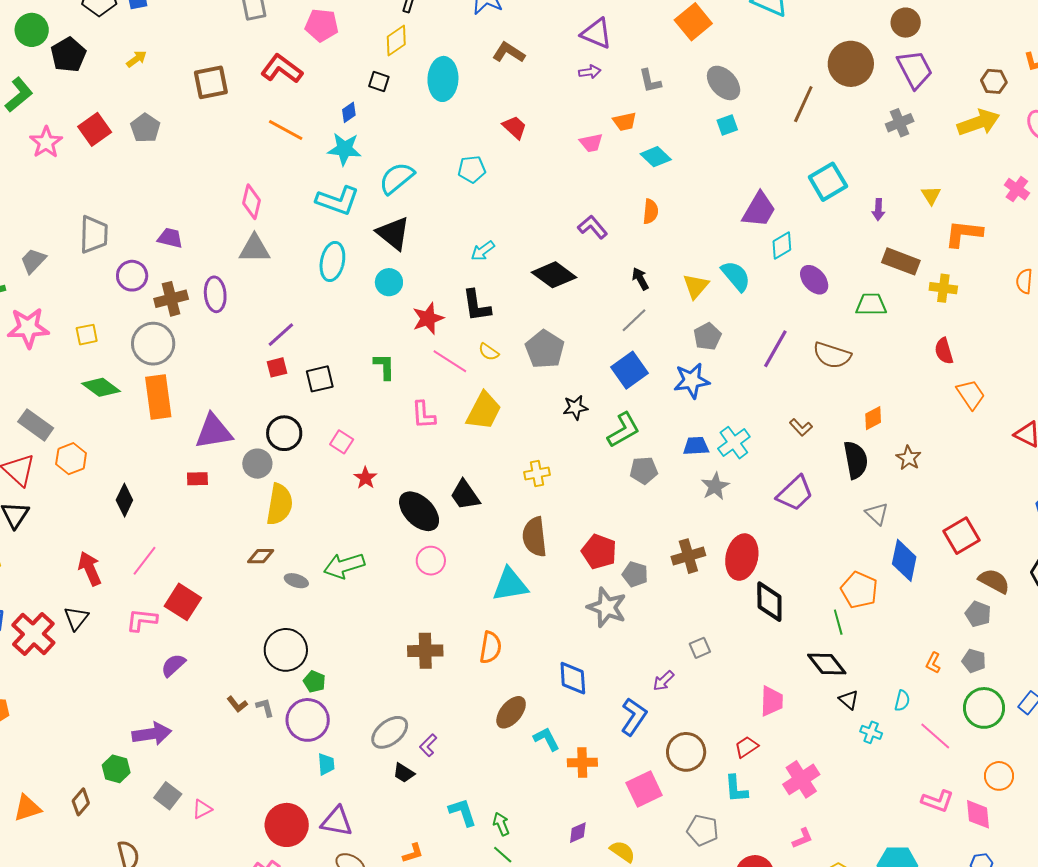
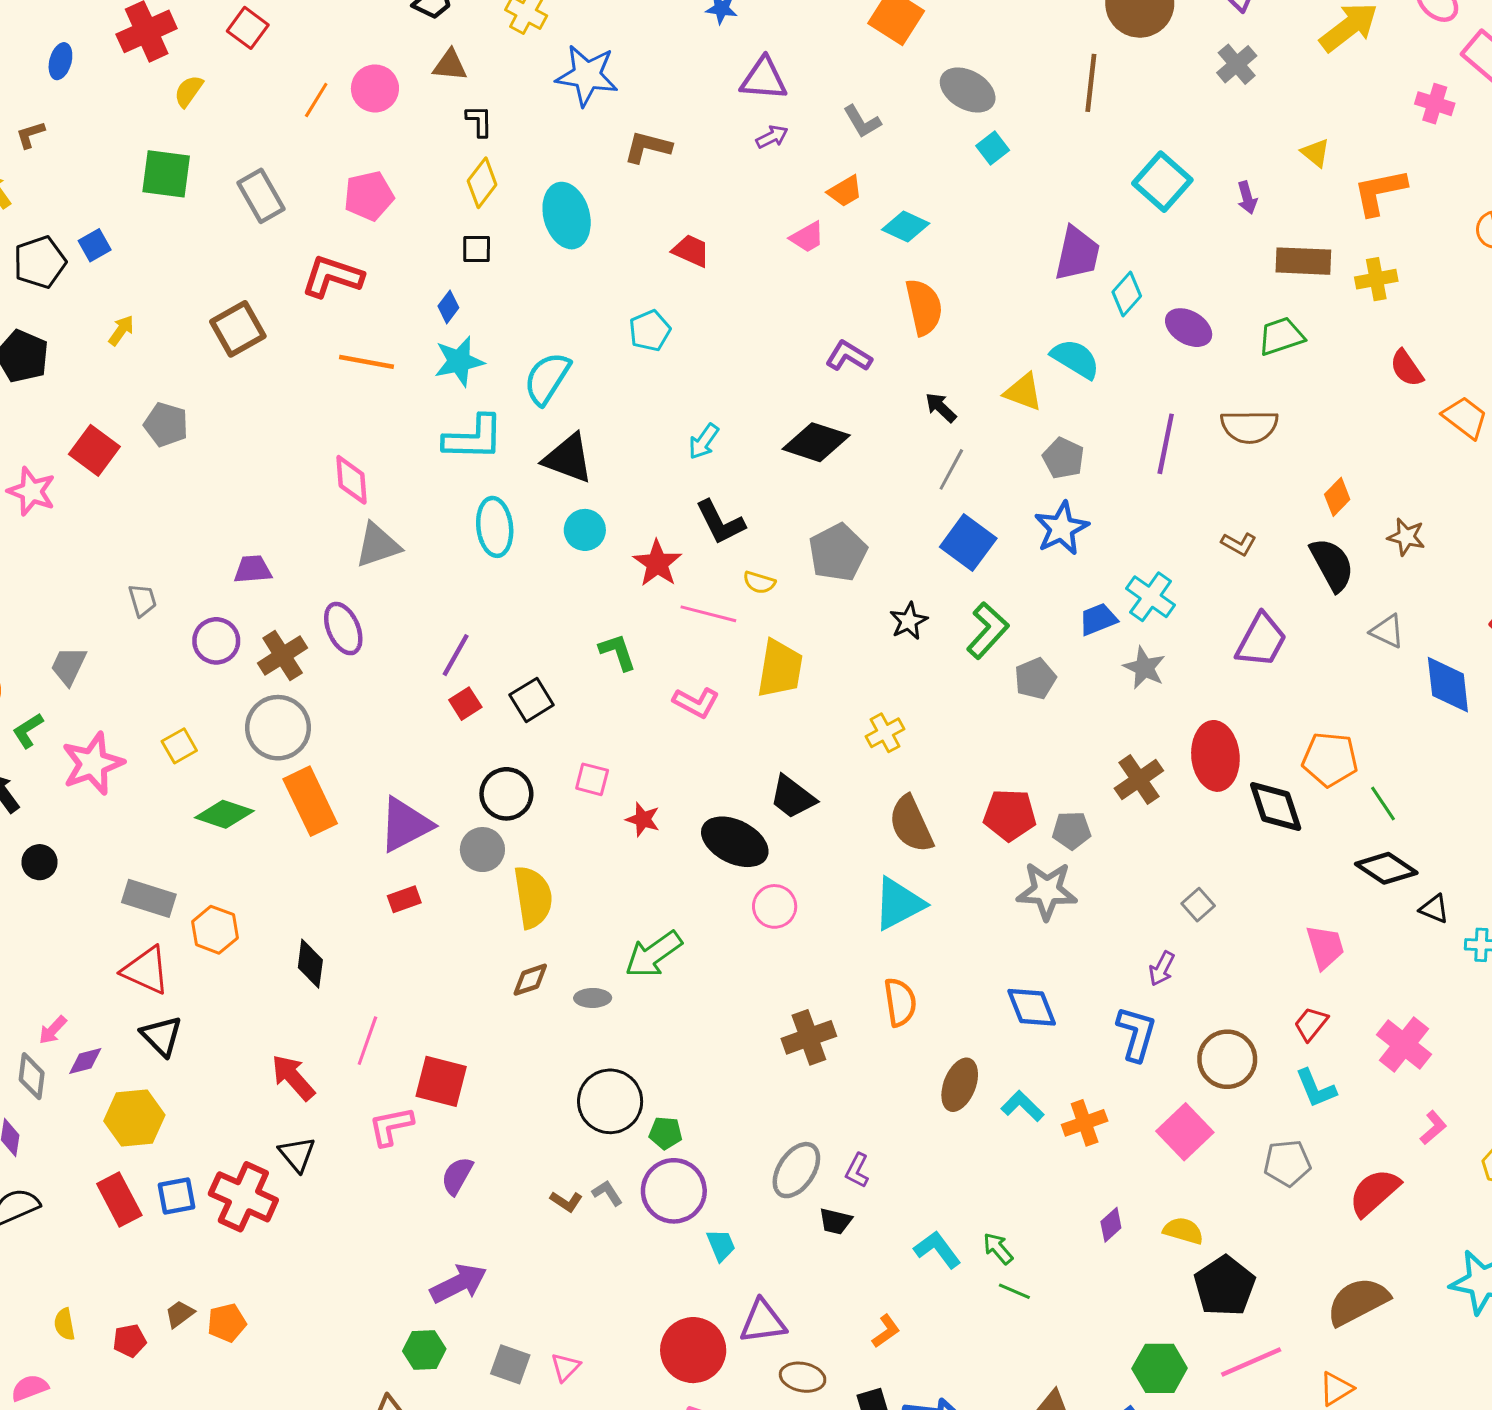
orange semicircle: (650, 211) -> (924, 307), size x1.5
gray trapezoid: (94, 235) -> (143, 600), size x0.6
yellow triangle: (696, 286) -> (1023, 392), turned -32
gray pentagon: (545, 349) -> (838, 552), turned 30
pink L-shape: (424, 415) -> (696, 703), turned -40
orange pentagon: (859, 590) -> (1330, 759), moved

